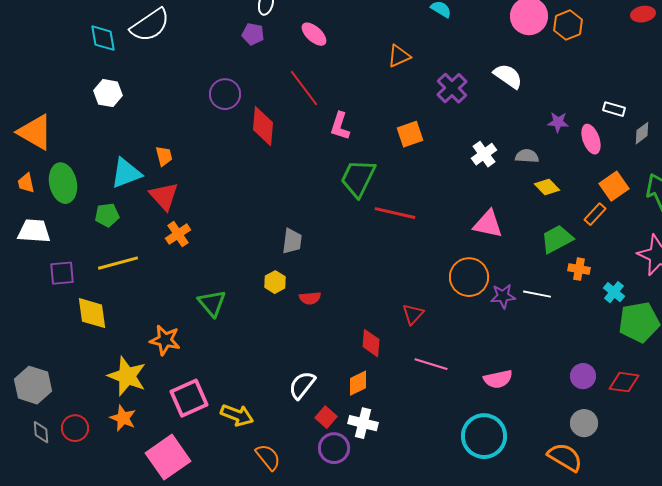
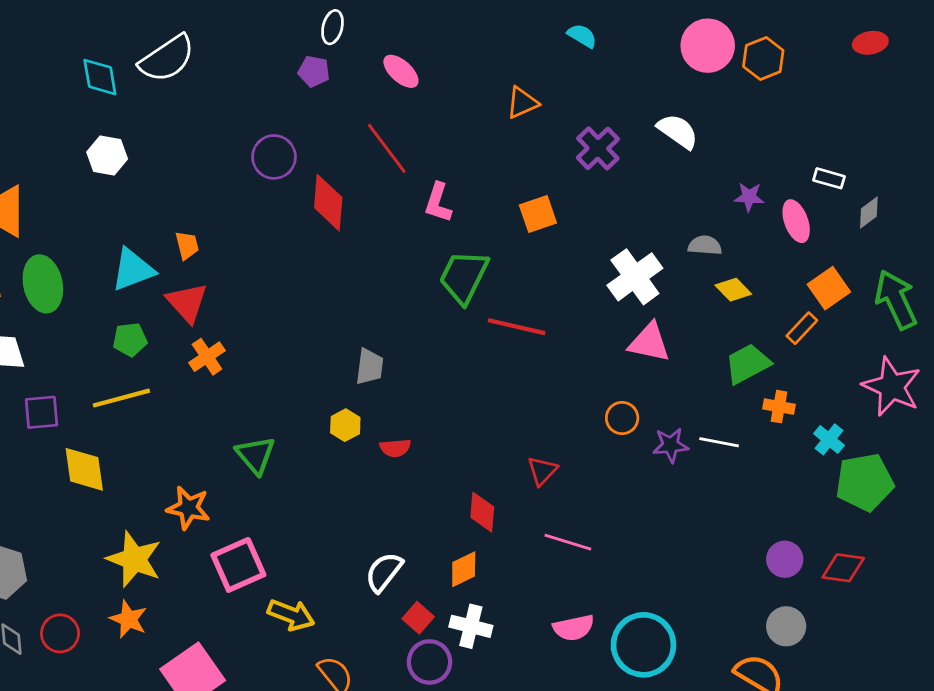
white cross: (484, 154) -> (635, 277), moved, size x1.5
green pentagon: (107, 215) -> (130, 340), moved
orange circle: (469, 277) -> (622, 418), size x0.6
pink semicircle: (498, 379) -> (574, 628), moved
pink square: (189, 398) -> (238, 565), moved

